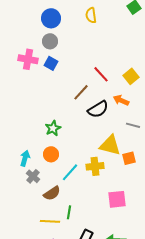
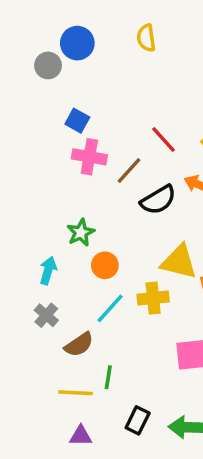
gray circle: (50, 41) -> (48, 65), moved
pink cross: (28, 59) -> (89, 157), moved
orange circle: (51, 154) -> (105, 265), moved
cyan arrow: (25, 158) -> (48, 270), moved

